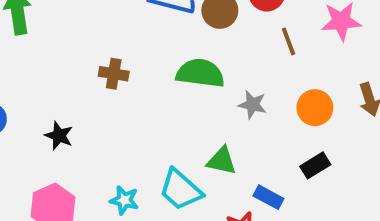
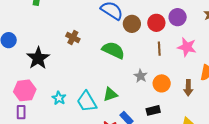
gray star: (253, 105) -> (141, 76), moved
black star: (59, 136) -> (38, 58), size x1.6
green triangle: (222, 161) -> (110, 94), turned -49

